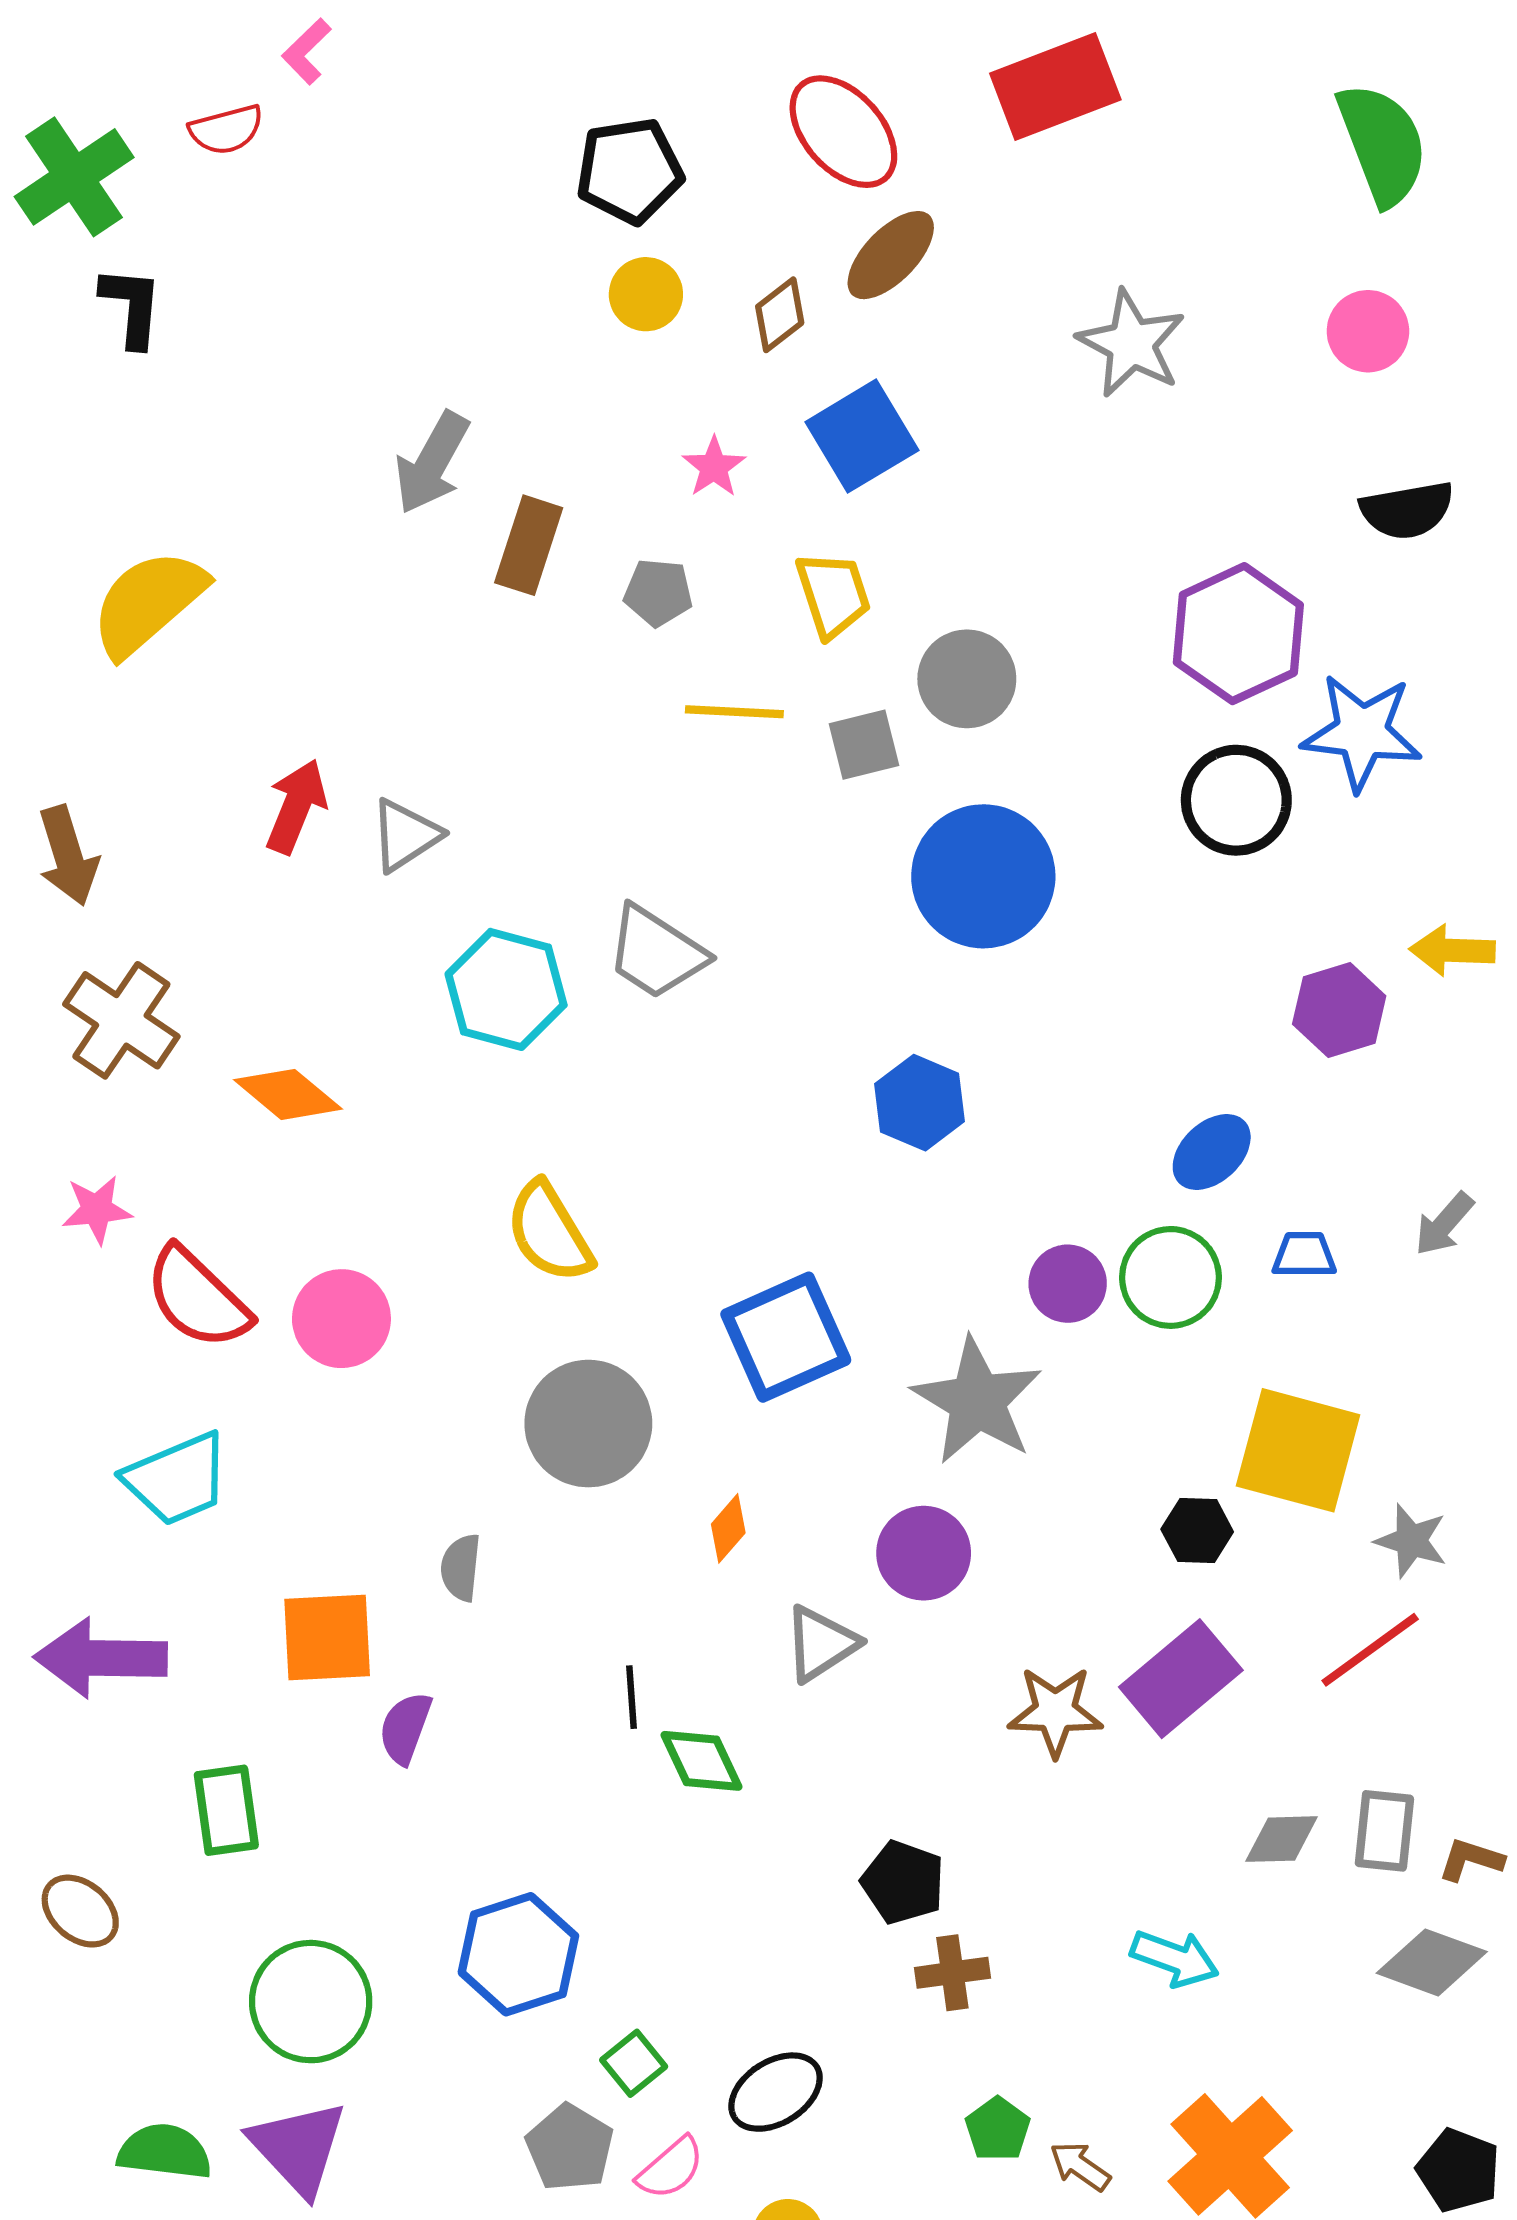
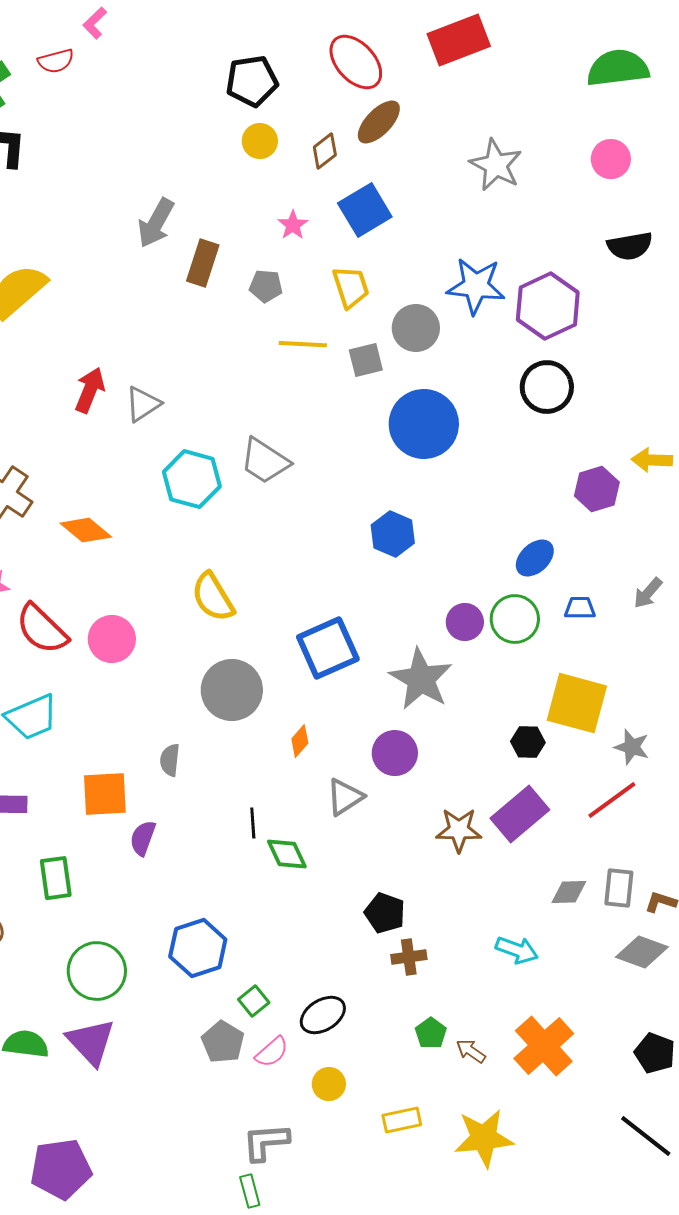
green semicircle: (1382, 144) -> (618, 68), turned -76
blue star: (1362, 732) -> (476, 286), moved

